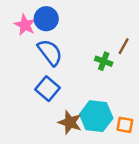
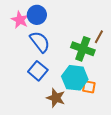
green cross: (104, 61) -> (83, 49), size x1.6
cyan hexagon: (96, 116) -> (75, 78), moved
orange square: (125, 125) -> (89, 87), moved

